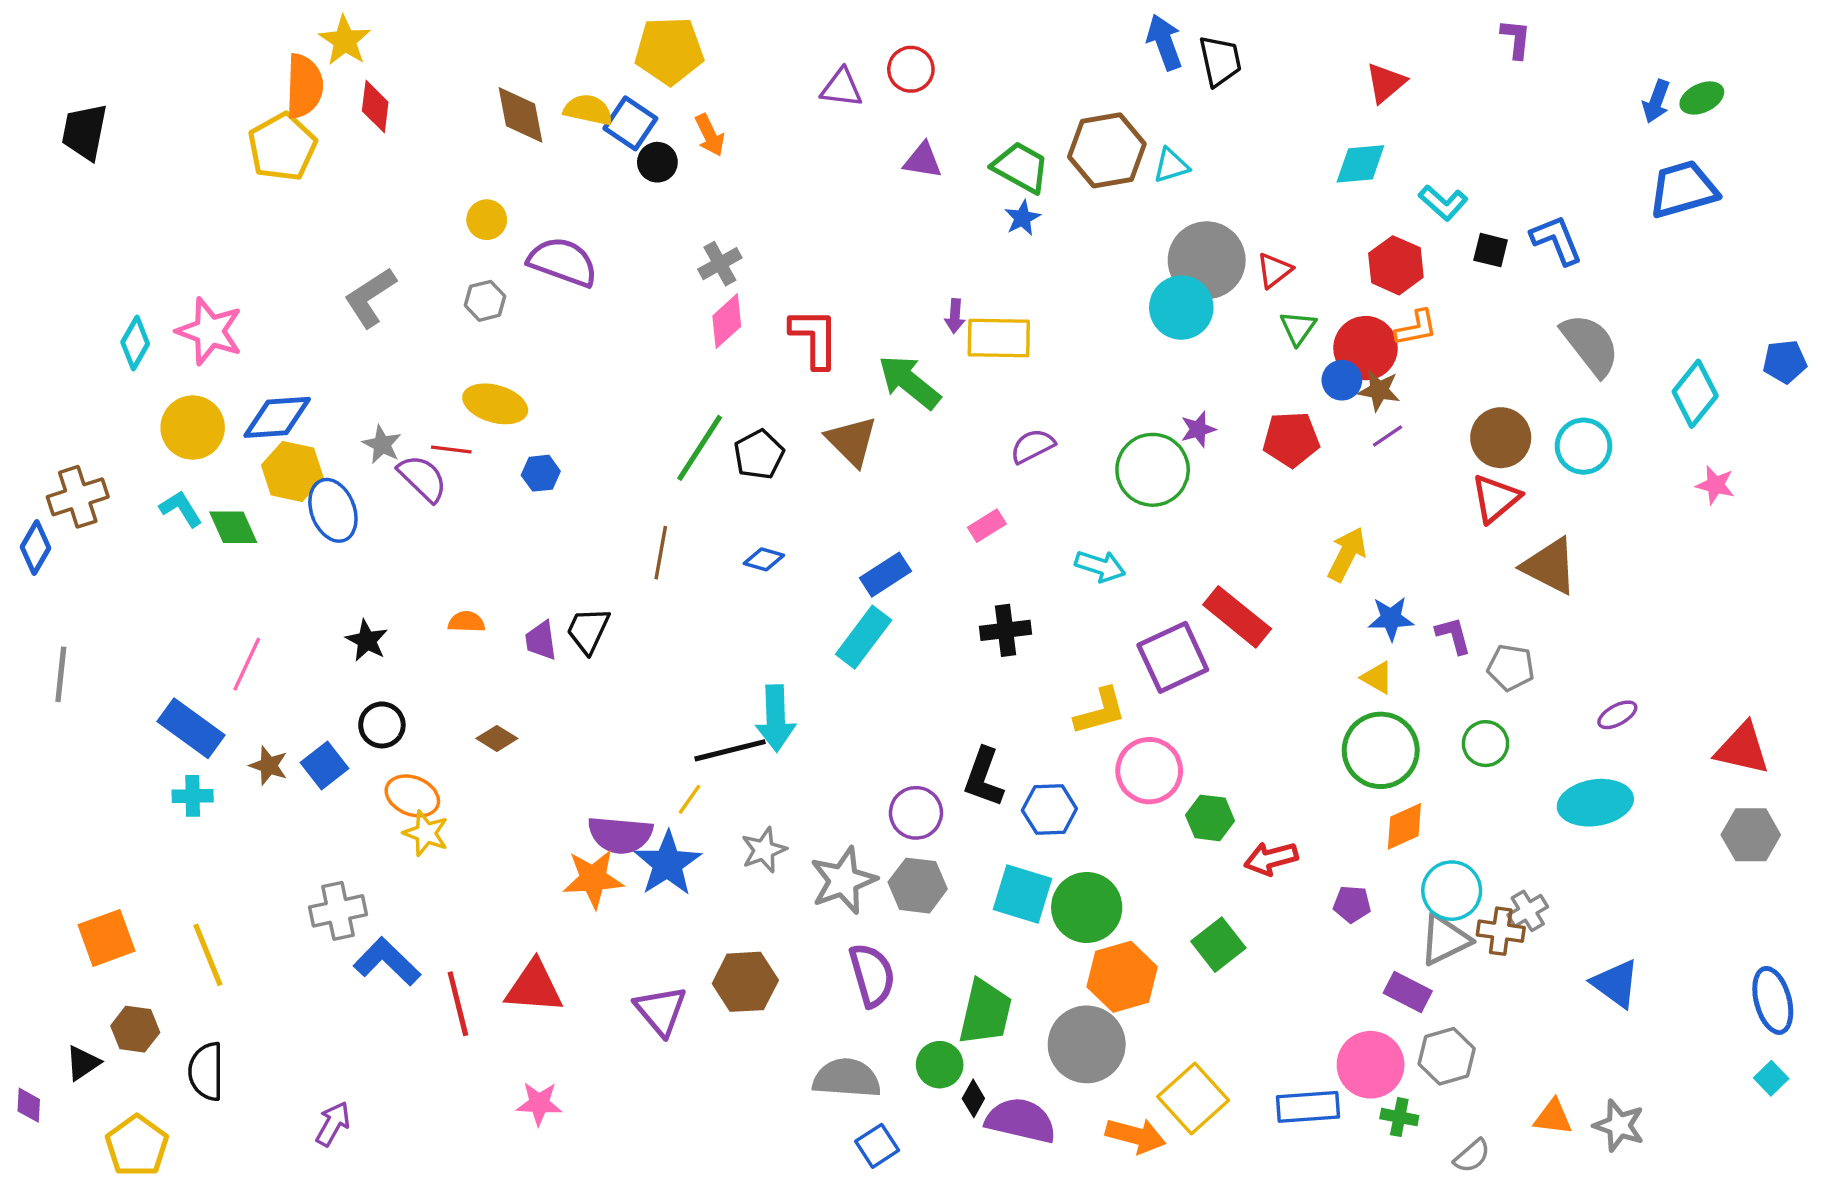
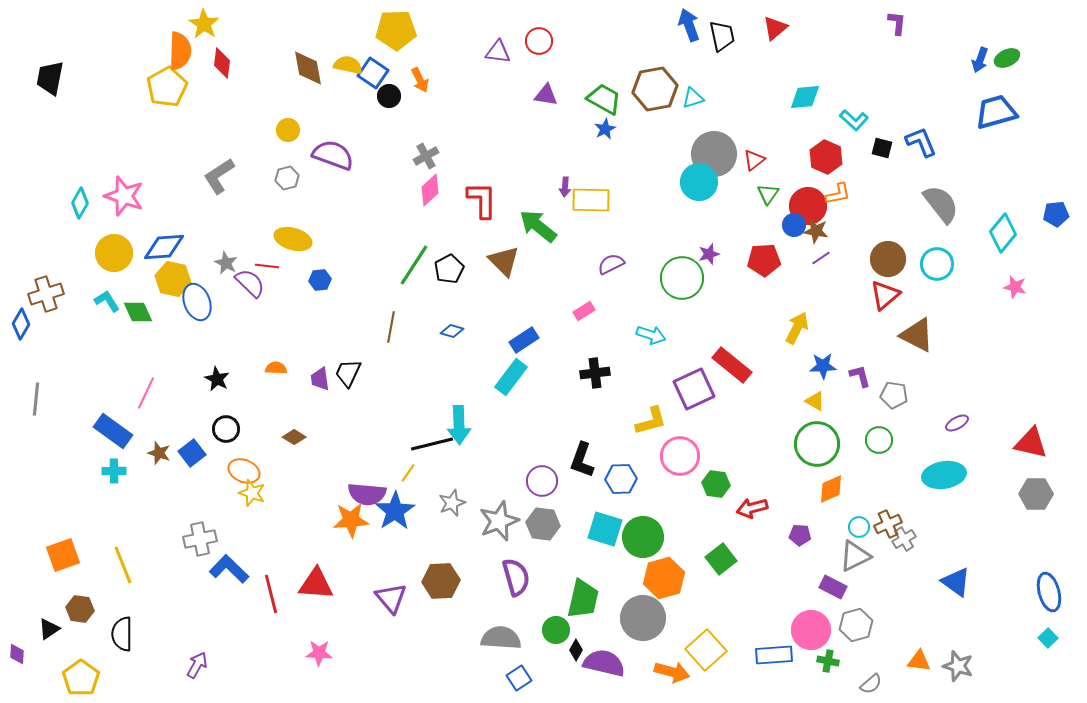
red triangle: (1386, 83) -> (775, 28), moved
cyan circle: (1452, 891) -> (859, 527), size x0.6
brown cross: (1501, 931) -> (888, 524), moved, turned -32

